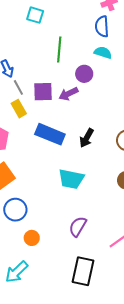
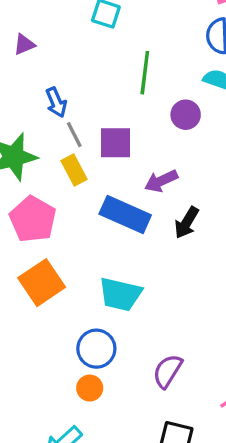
purple arrow: (68, 94) -> (161, 181), moved
cyan trapezoid: (71, 179) -> (120, 294), moved
blue circle: (15, 210) -> (96, 349), moved

